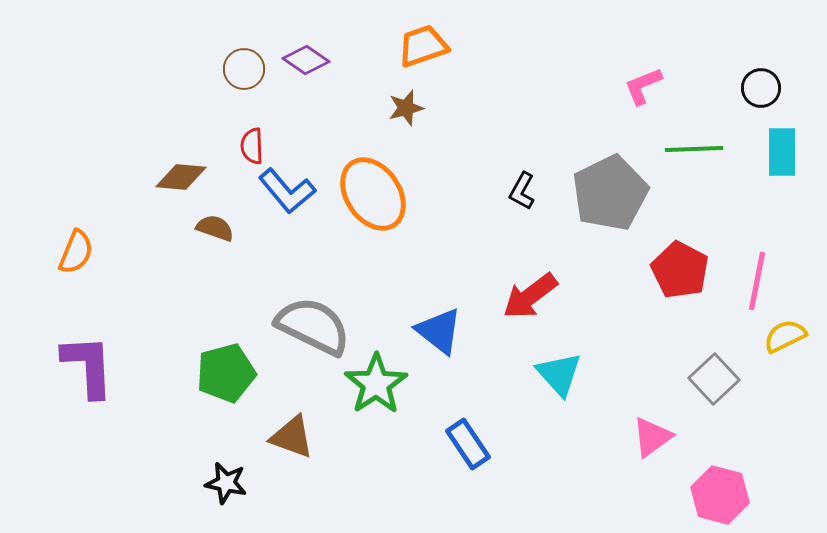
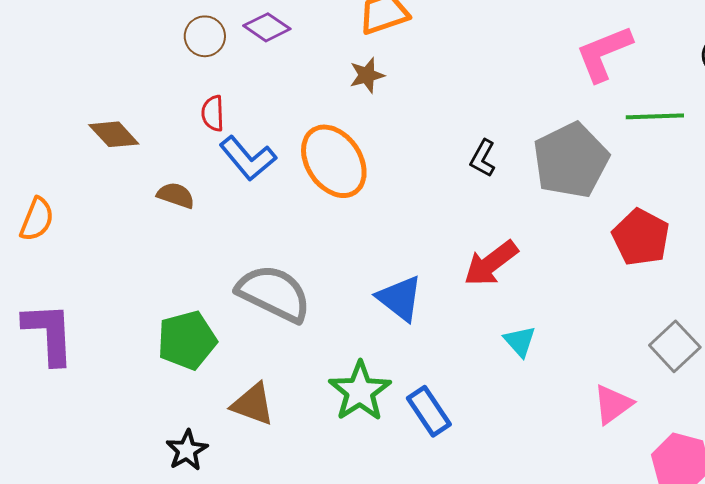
pink L-shape: (643, 86) -> (604, 53), size x1.5
brown diamond: (181, 177) -> (114, 134), moved, turned 42
cyan triangle: (559, 374) -> (520, 341), size x0.7
green star: (376, 384) -> (360, 391), moved
black star: (226, 483) -> (187, 450), turned 30

